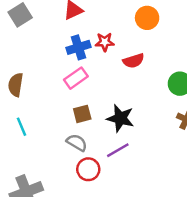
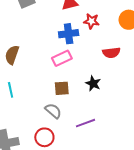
red star: (105, 42) -> (91, 21), moved
black star: (120, 118) -> (93, 83), moved, size x0.7
red circle: (88, 169) -> (44, 137), moved

